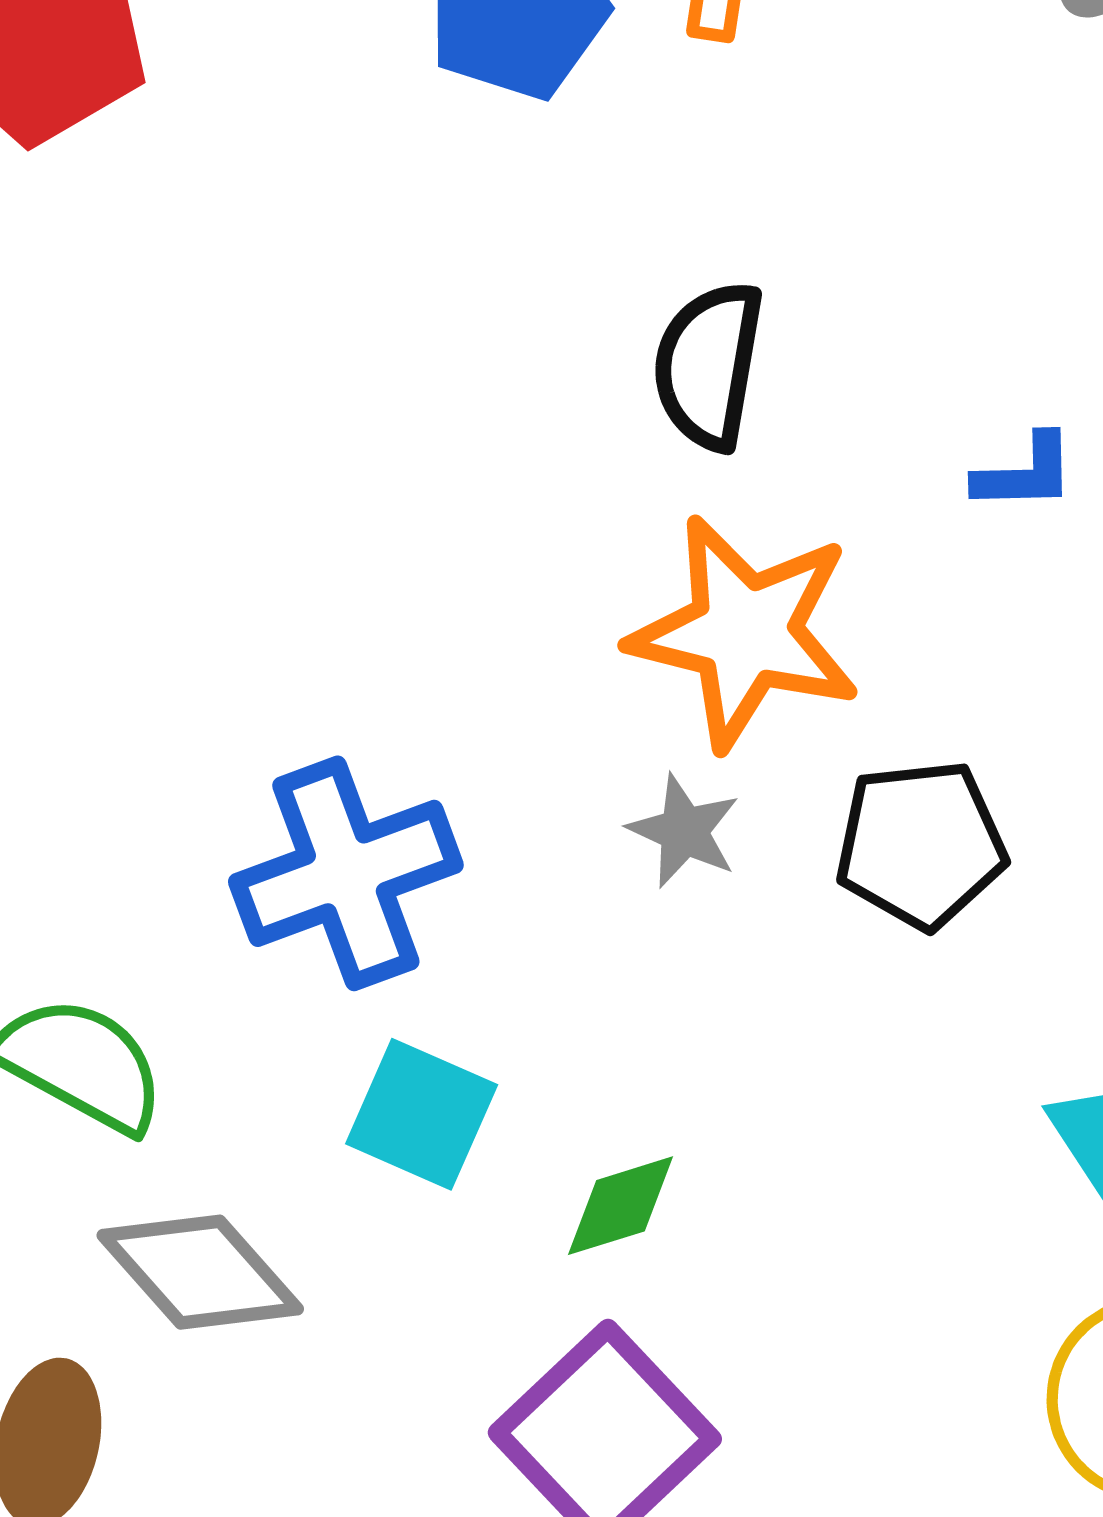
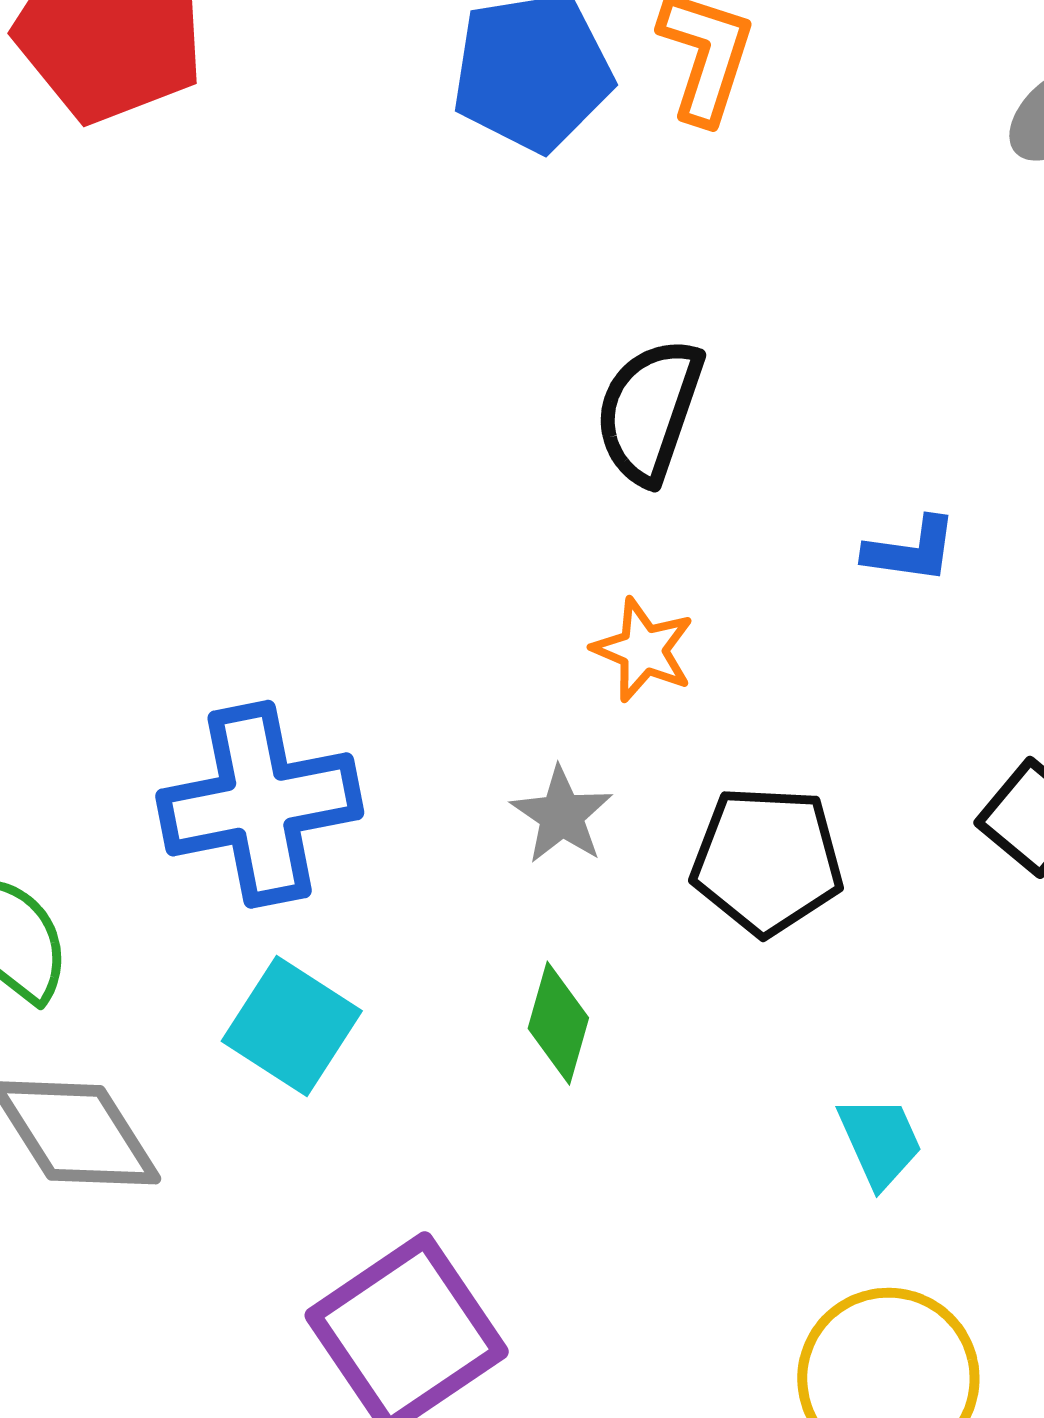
orange star: (745, 632) -> (643, 650), size x0.5
green diamond: (620, 1206) -> (558, 1023), moved, turned -66

